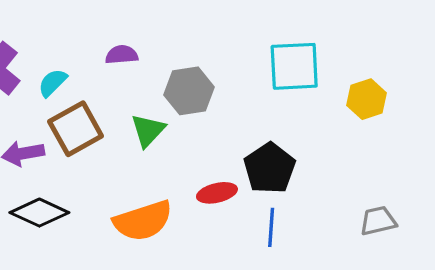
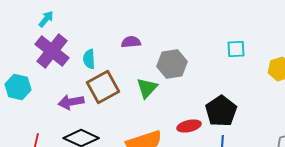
cyan square: (294, 66) -> (236, 49), size x0.6
cyan semicircle: (53, 83) -> (89, 59), turned -48

